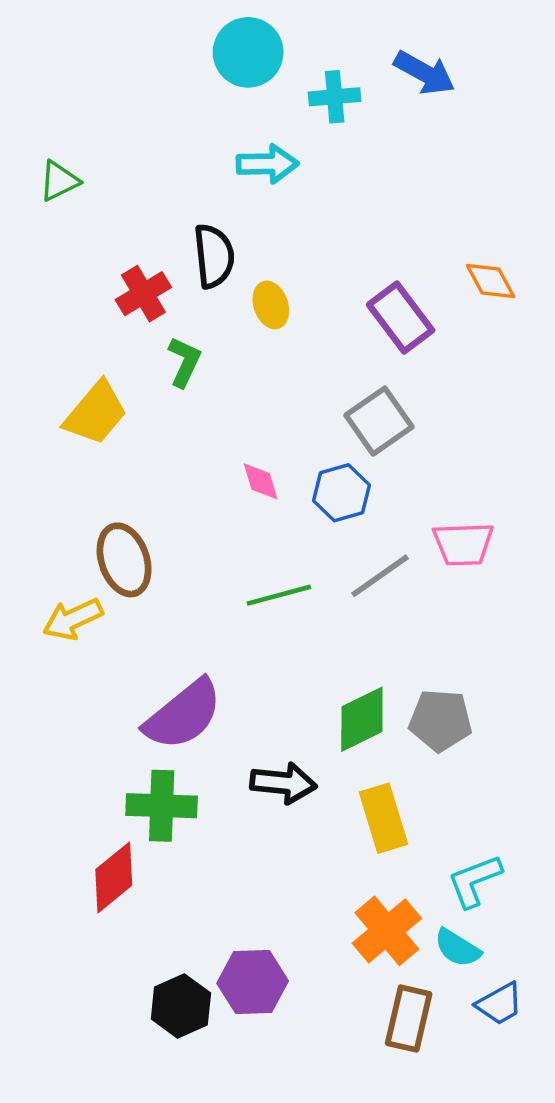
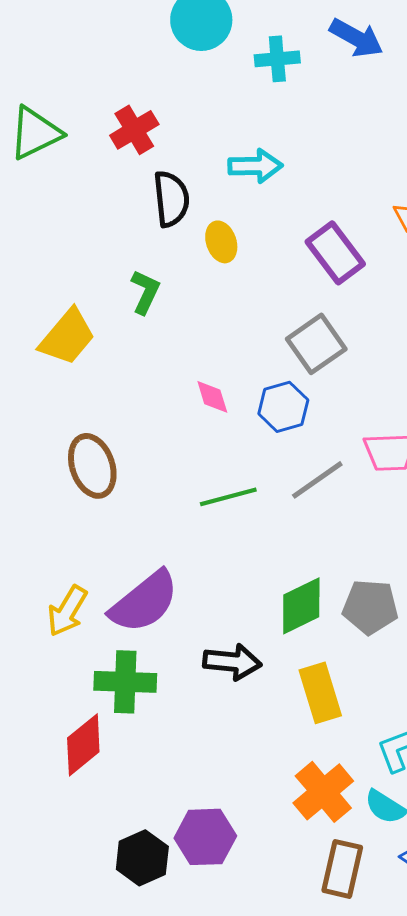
cyan arrow: (267, 164) -> (255, 166), moved
green triangle: (59, 181) -> (35, 133), size x1.5
red cross: (143, 294) -> (134, 130), moved
yellow arrow: (73, 619) -> (67, 611), moved, turned -34

